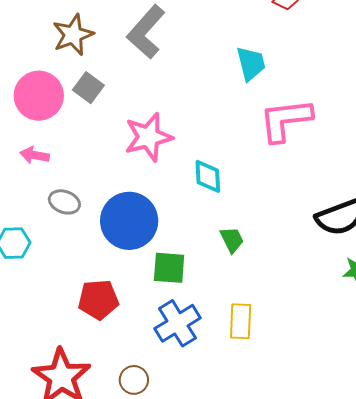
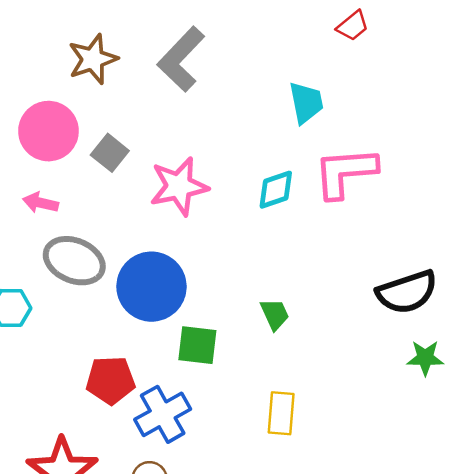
gray square: (88, 88) -> (110, 153), moved
cyan diamond: (208, 176) -> (276, 190), moved, turned 72
gray ellipse: (64, 202) -> (74, 261), size x1.6
blue cross: (177, 323) -> (163, 414), moved

